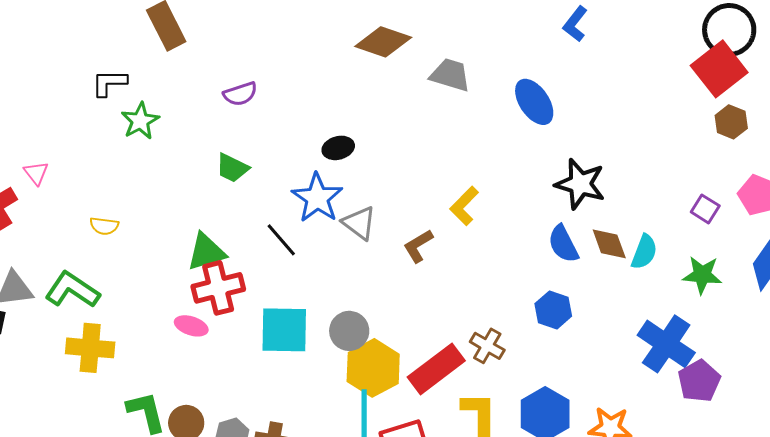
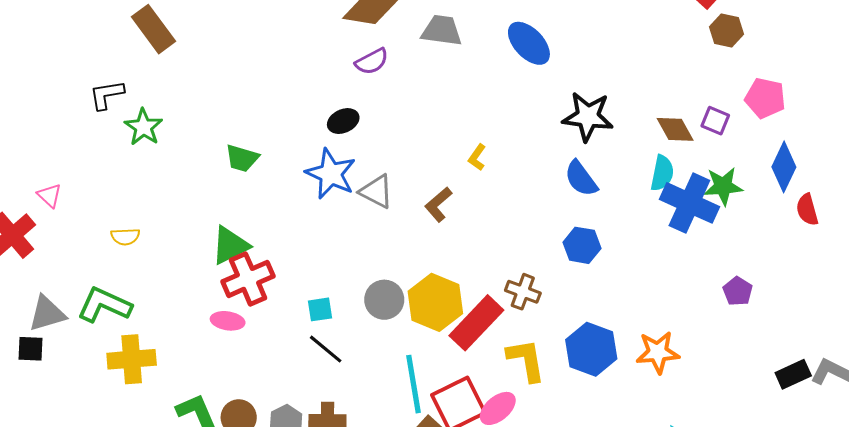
purple semicircle: (240, 94) -> (372, 61), moved
yellow L-shape: (464, 206) -> (477, 157), size x0.7
black line: (281, 240) -> (326, 349), moved
brown diamond: (609, 244) -> (675, 129), moved
cyan square: (284, 330) -> (320, 309), size x0.5
blue cross: (666, 344) -> (689, 203), moved
yellow hexagon: (373, 368) -> (435, 302), moved
purple pentagon: (699, 381) -> (738, 291), size x0.7

